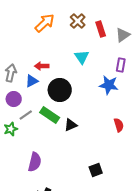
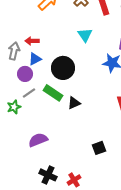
red arrow: (42, 66) -> (32, 41), moved
purple circle: (14, 99) -> (25, 74), moved
purple semicircle: (35, 162) -> (38, 140), turned -126

